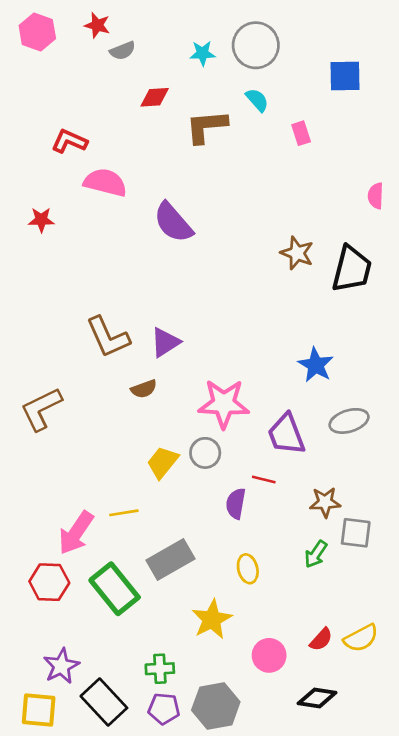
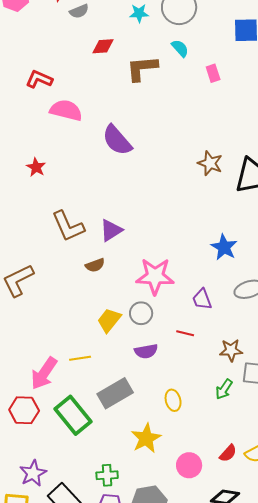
red star: (41, 220) -> (36, 167), moved, turned 30
purple trapezoid: (286, 434) -> (202, 299), size x0.7
purple semicircle: (236, 504) -> (146, 351), moved, turned -110

